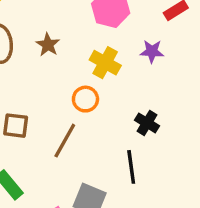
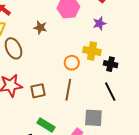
brown star: (48, 45) -> (40, 28), moved
yellow cross: (105, 63) -> (92, 51), moved

